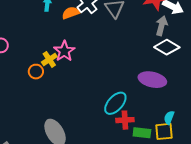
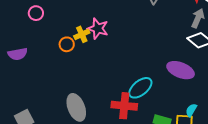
pink star: (64, 51) -> (98, 29), turned -30
red cross: (125, 120) -> (124, 106), moved, size x1.4

